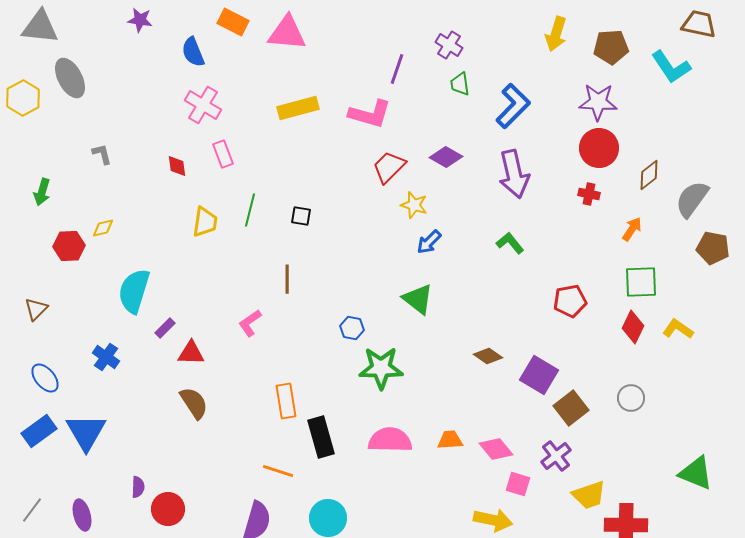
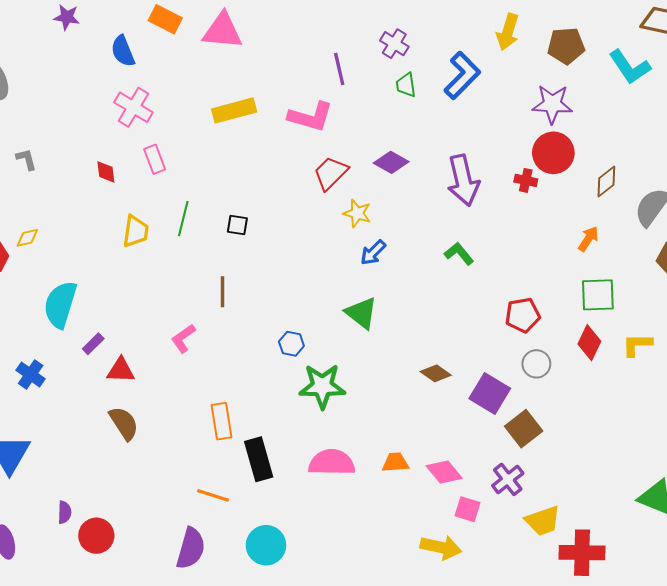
purple line: (397, 69) -> (339, 69), turned -32
blue L-shape: (513, 106) -> (462, 75), moved
red cross: (589, 194) -> (526, 180), moved
yellow L-shape: (678, 329) -> (637, 345), turned -36
gray circle: (631, 398) -> (536, 364), moved

